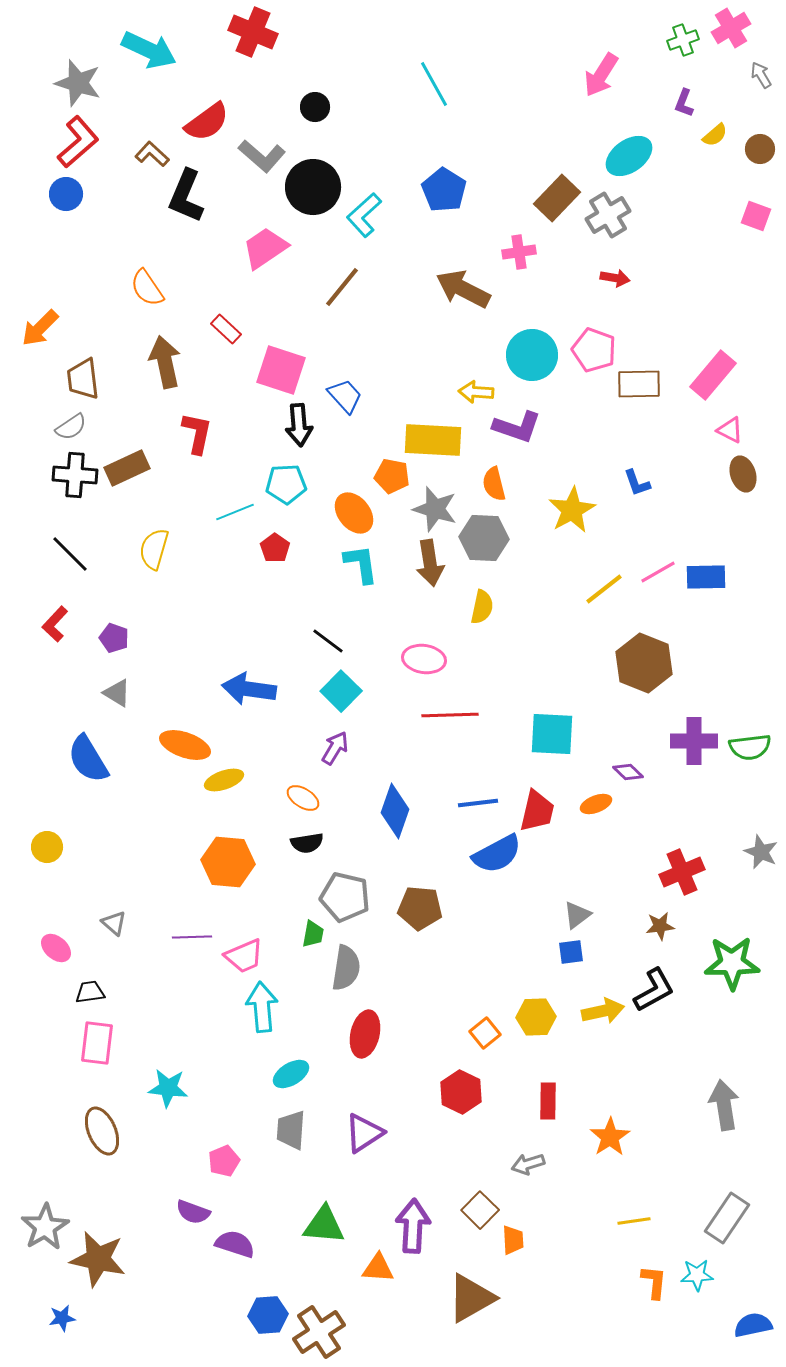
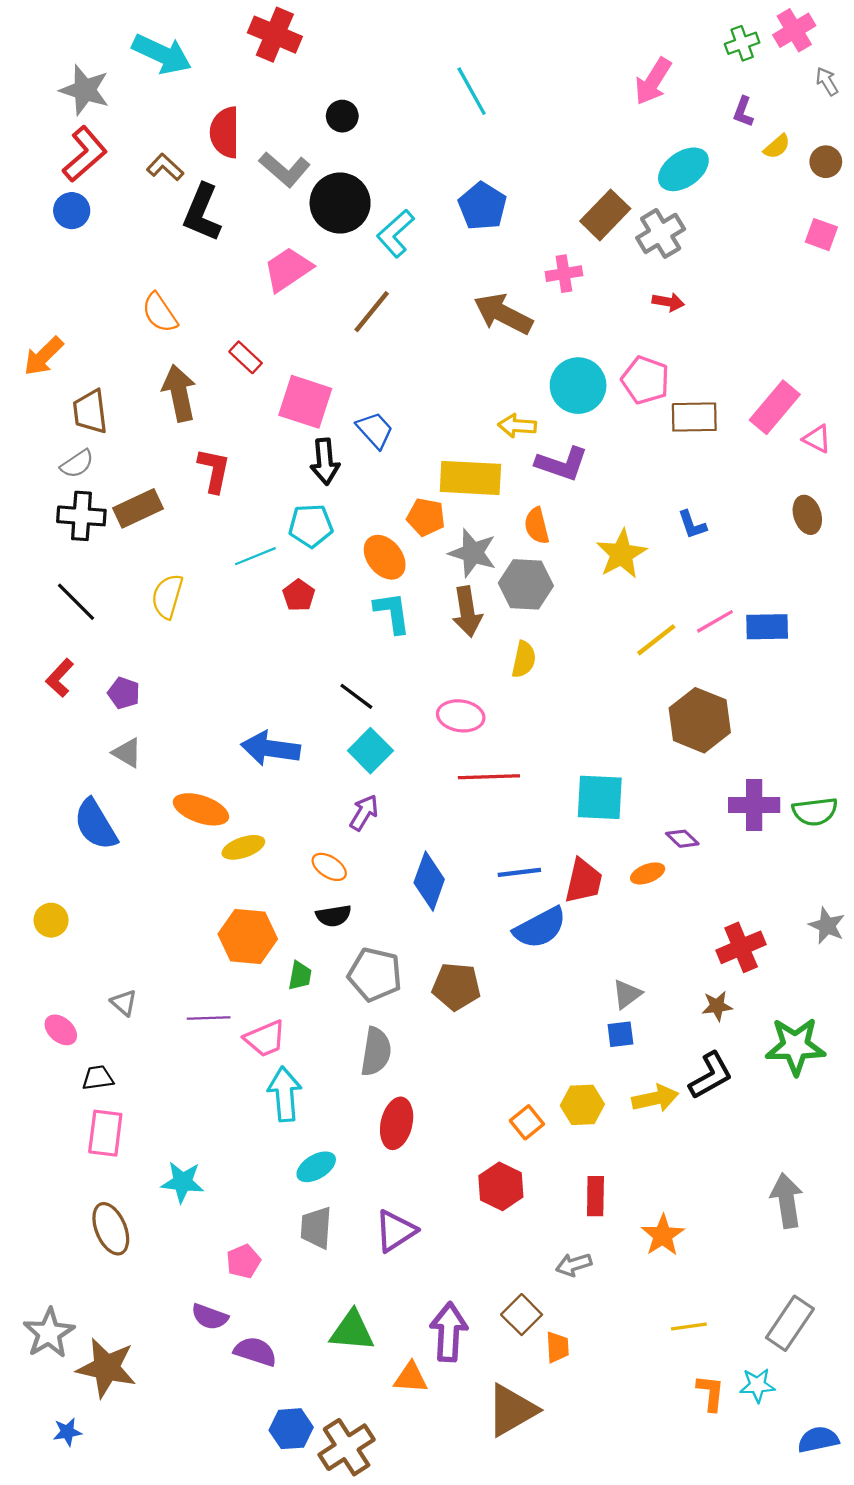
red semicircle: (207, 122) -> (225, 132), turned 126
pink triangle: (730, 430) -> (817, 439), moved
green trapezoid: (313, 934) -> (300, 976), moved

